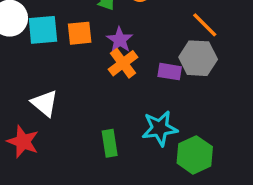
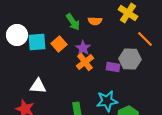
orange line: (205, 25) -> (145, 39), moved
orange square: (80, 33) -> (59, 44), turned -35
white triangle: (45, 103) -> (38, 86), turned -36

